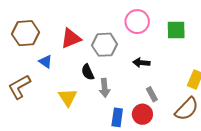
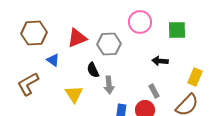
black arrow: (141, 63) -> (160, 61), moved

